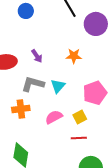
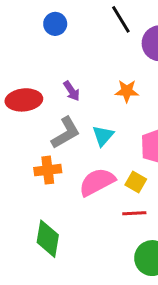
gray L-shape: (33, 84) -> (66, 133), turned 135
pink semicircle: (54, 117) -> (97, 182), size x1.4
yellow square: (80, 117) -> (136, 182), turned -32

